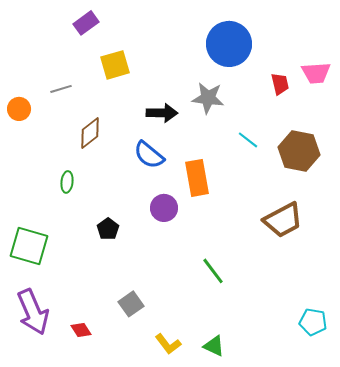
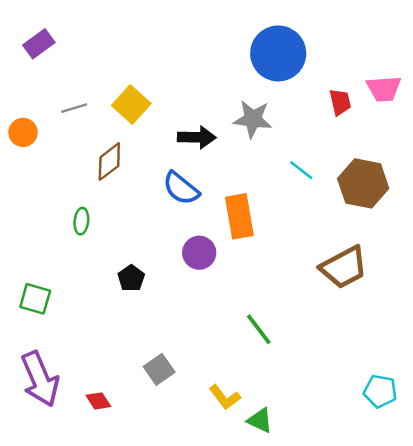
purple rectangle: (86, 23) -> (39, 44), moved
yellow square: (115, 65) -> (131, 104), moved, turned -32
green square: (29, 246) -> (35, 299), size x0.7
yellow L-shape: (168, 344) -> (225, 397), moved

